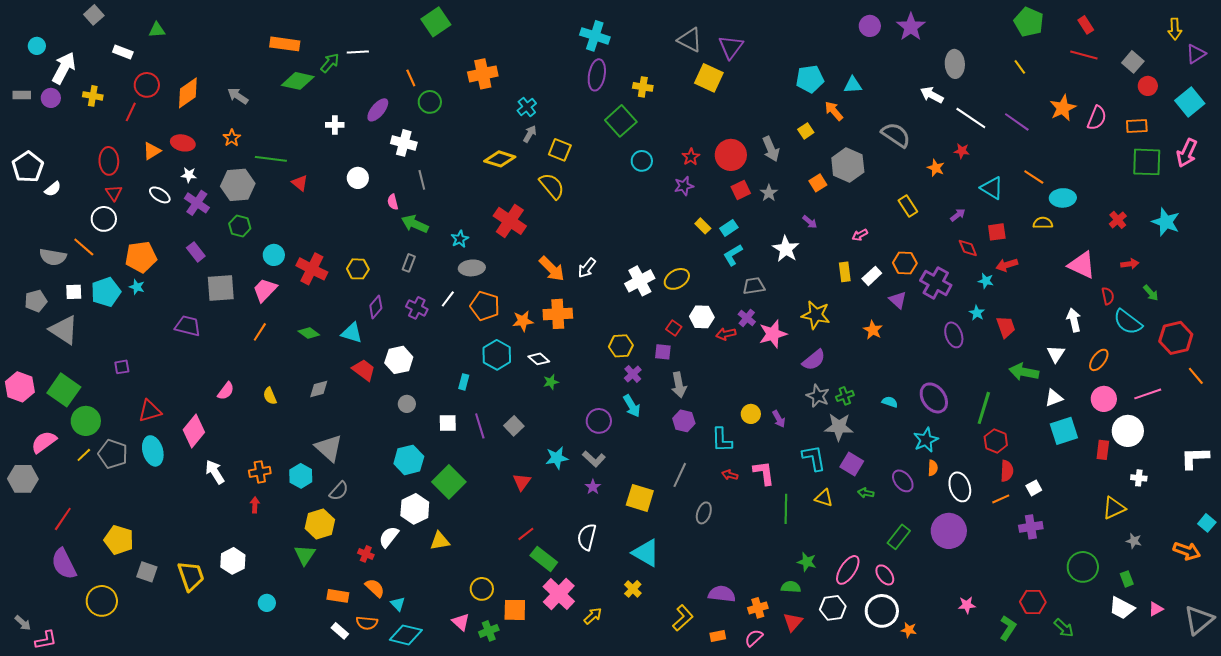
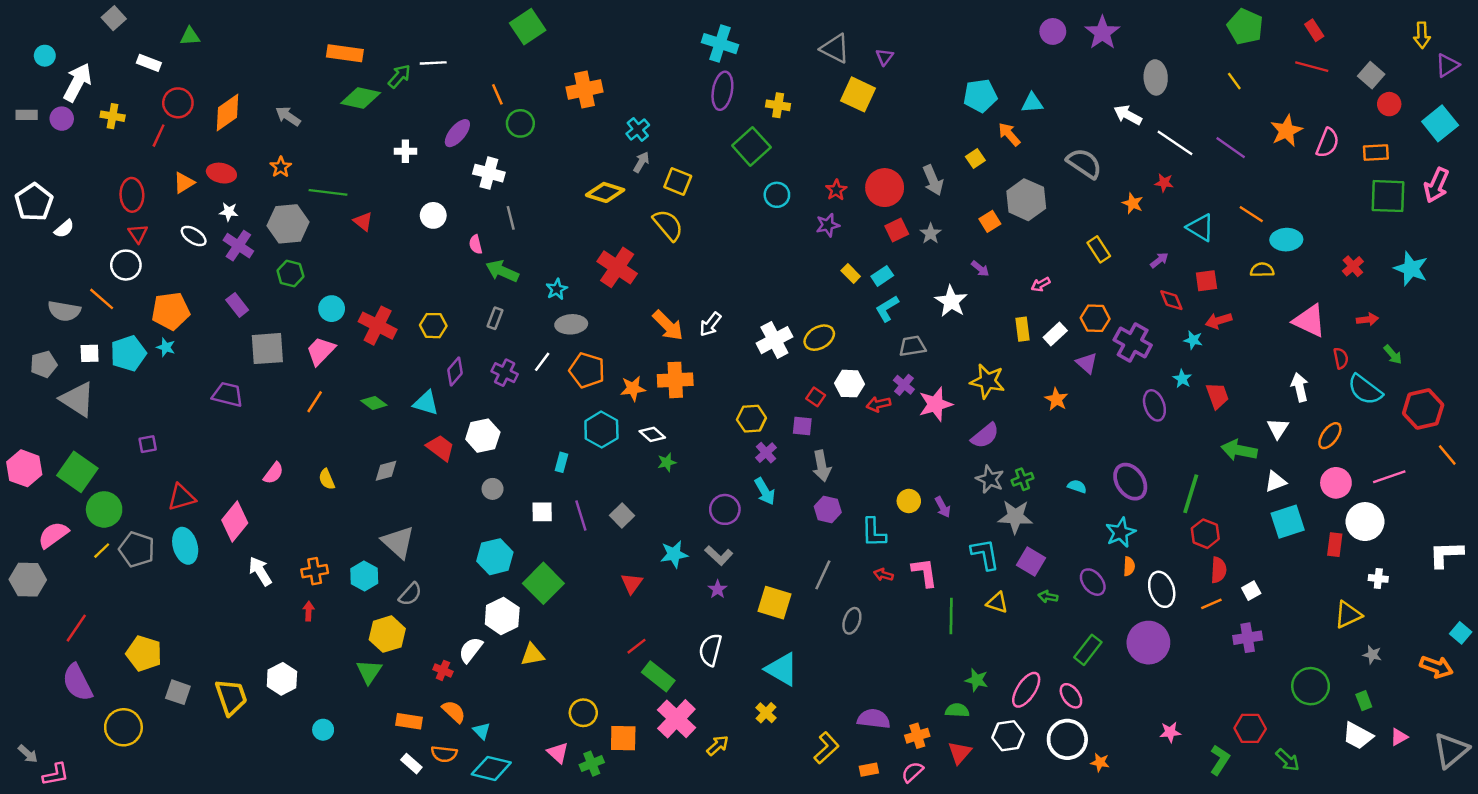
purple triangle: (731, 47) -> (885, 57), size x0.6

